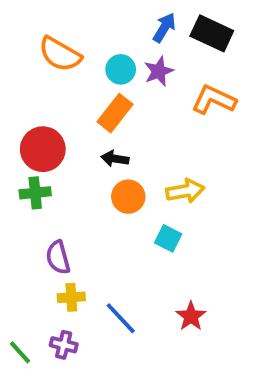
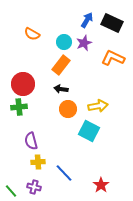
orange semicircle: (60, 54) -> (32, 34), size x0.7
cyan square: (168, 238) -> (89, 131), size x1.5
red star: (191, 316) -> (101, 185), moved

